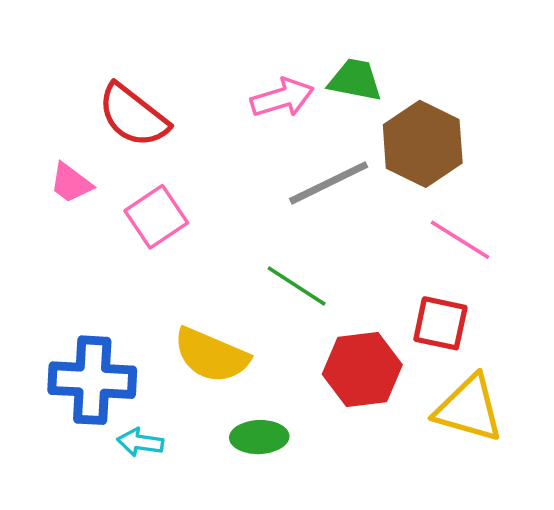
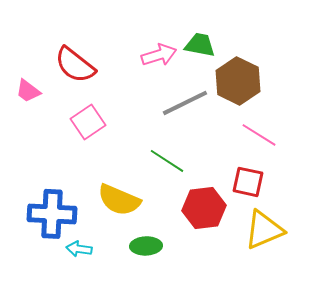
pink trapezoid: (71, 183) -> (28, 91), moved
yellow triangle: (469, 409) -> (264, 230), turned -39

